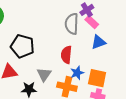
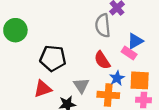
pink rectangle: (92, 22) -> (129, 53), moved
red semicircle: (66, 55) -> (102, 60), turned -30

